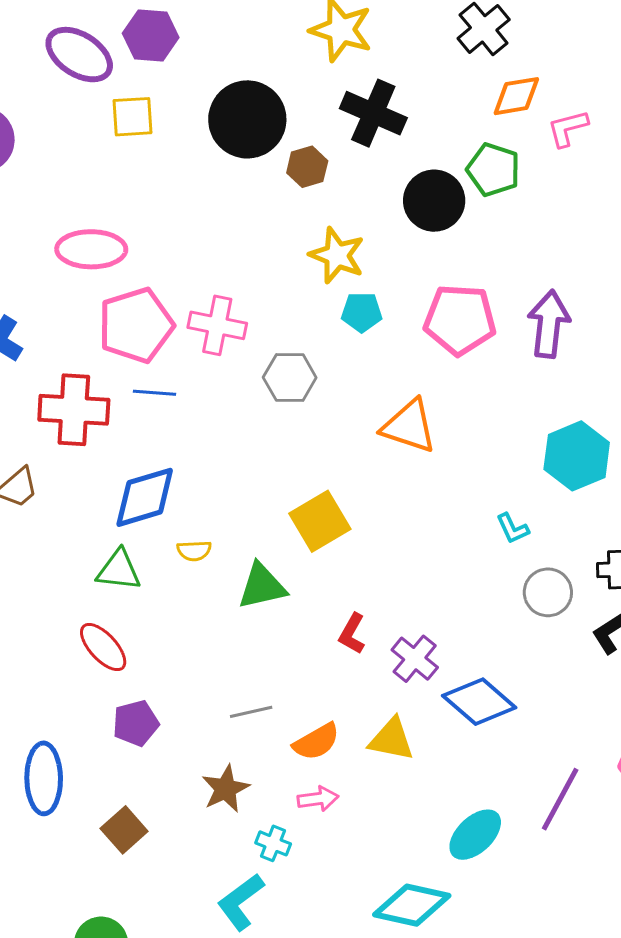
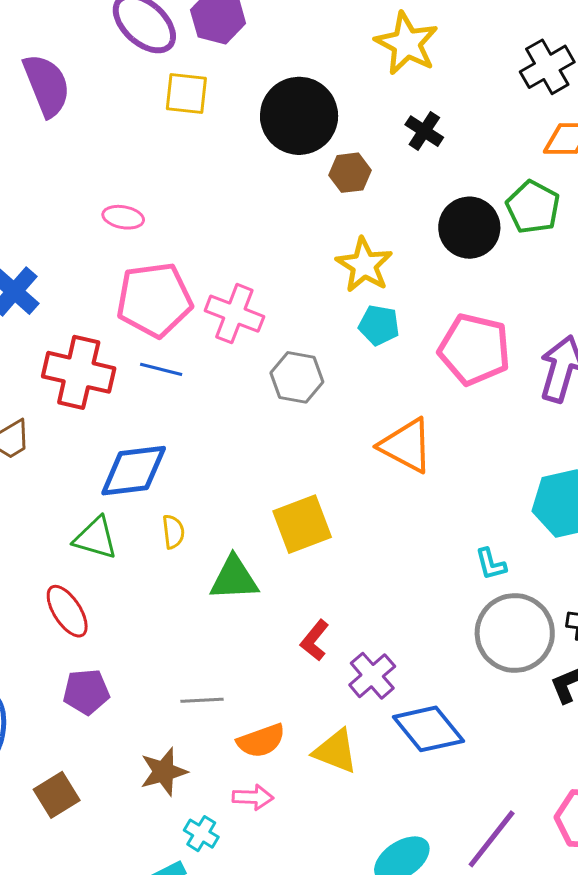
black cross: (373, 113) -> (424, 131), size x0.6
pink ellipse: (91, 249) -> (123, 217), size x0.6
yellow semicircle: (194, 551) -> (173, 532), turned -104
gray circle: (548, 592) -> (515, 633), size x1.6

